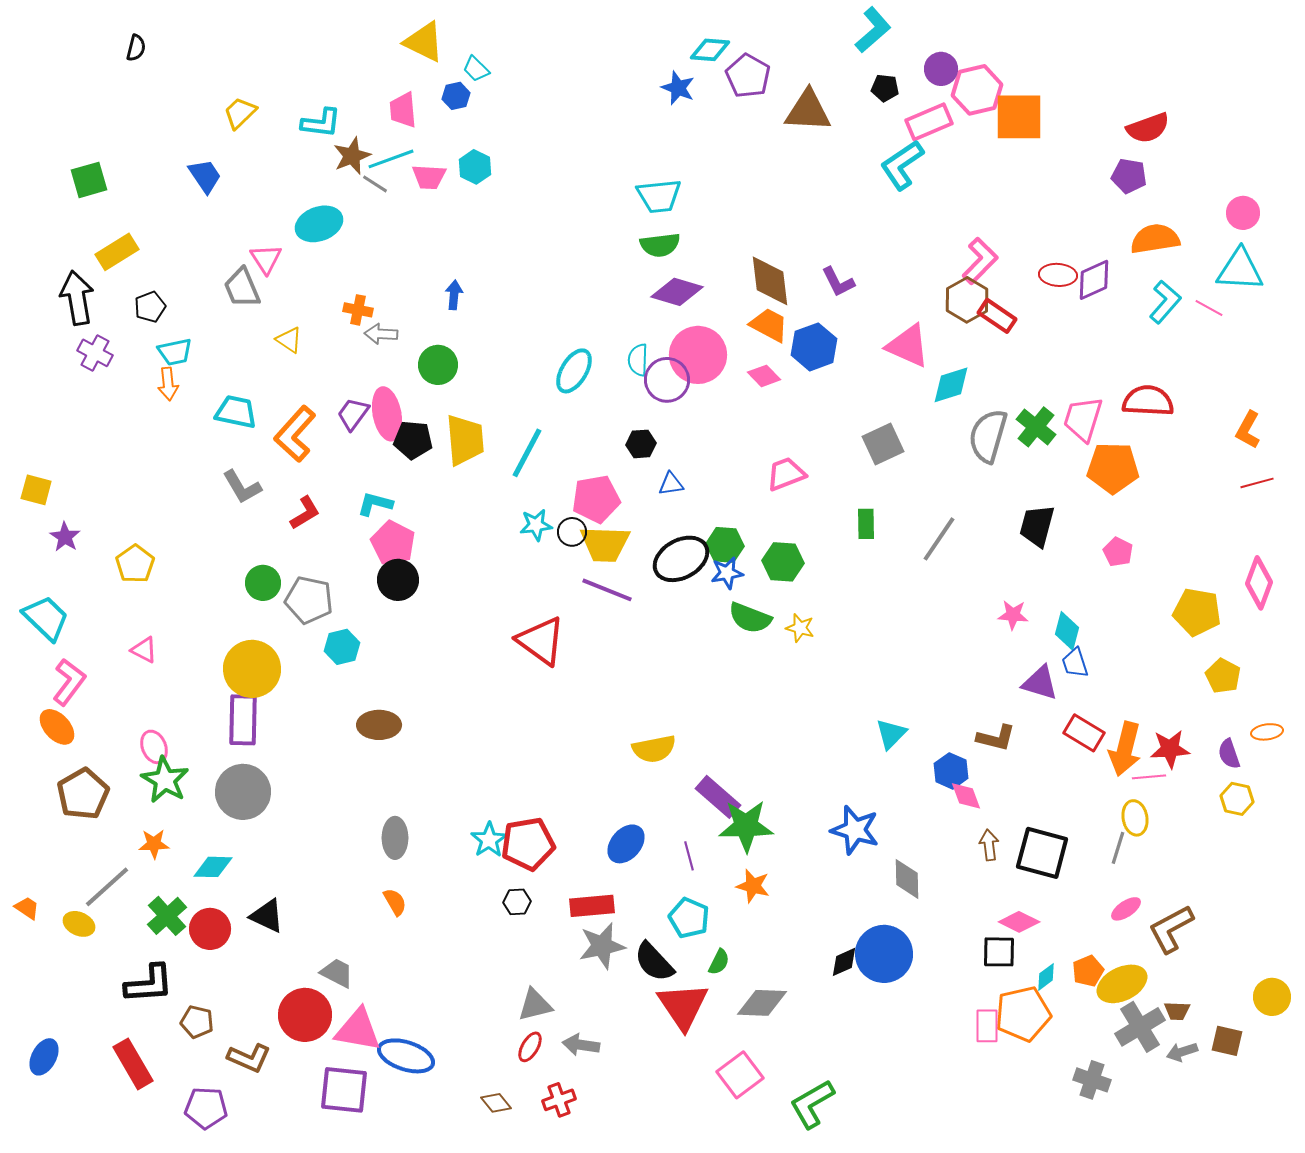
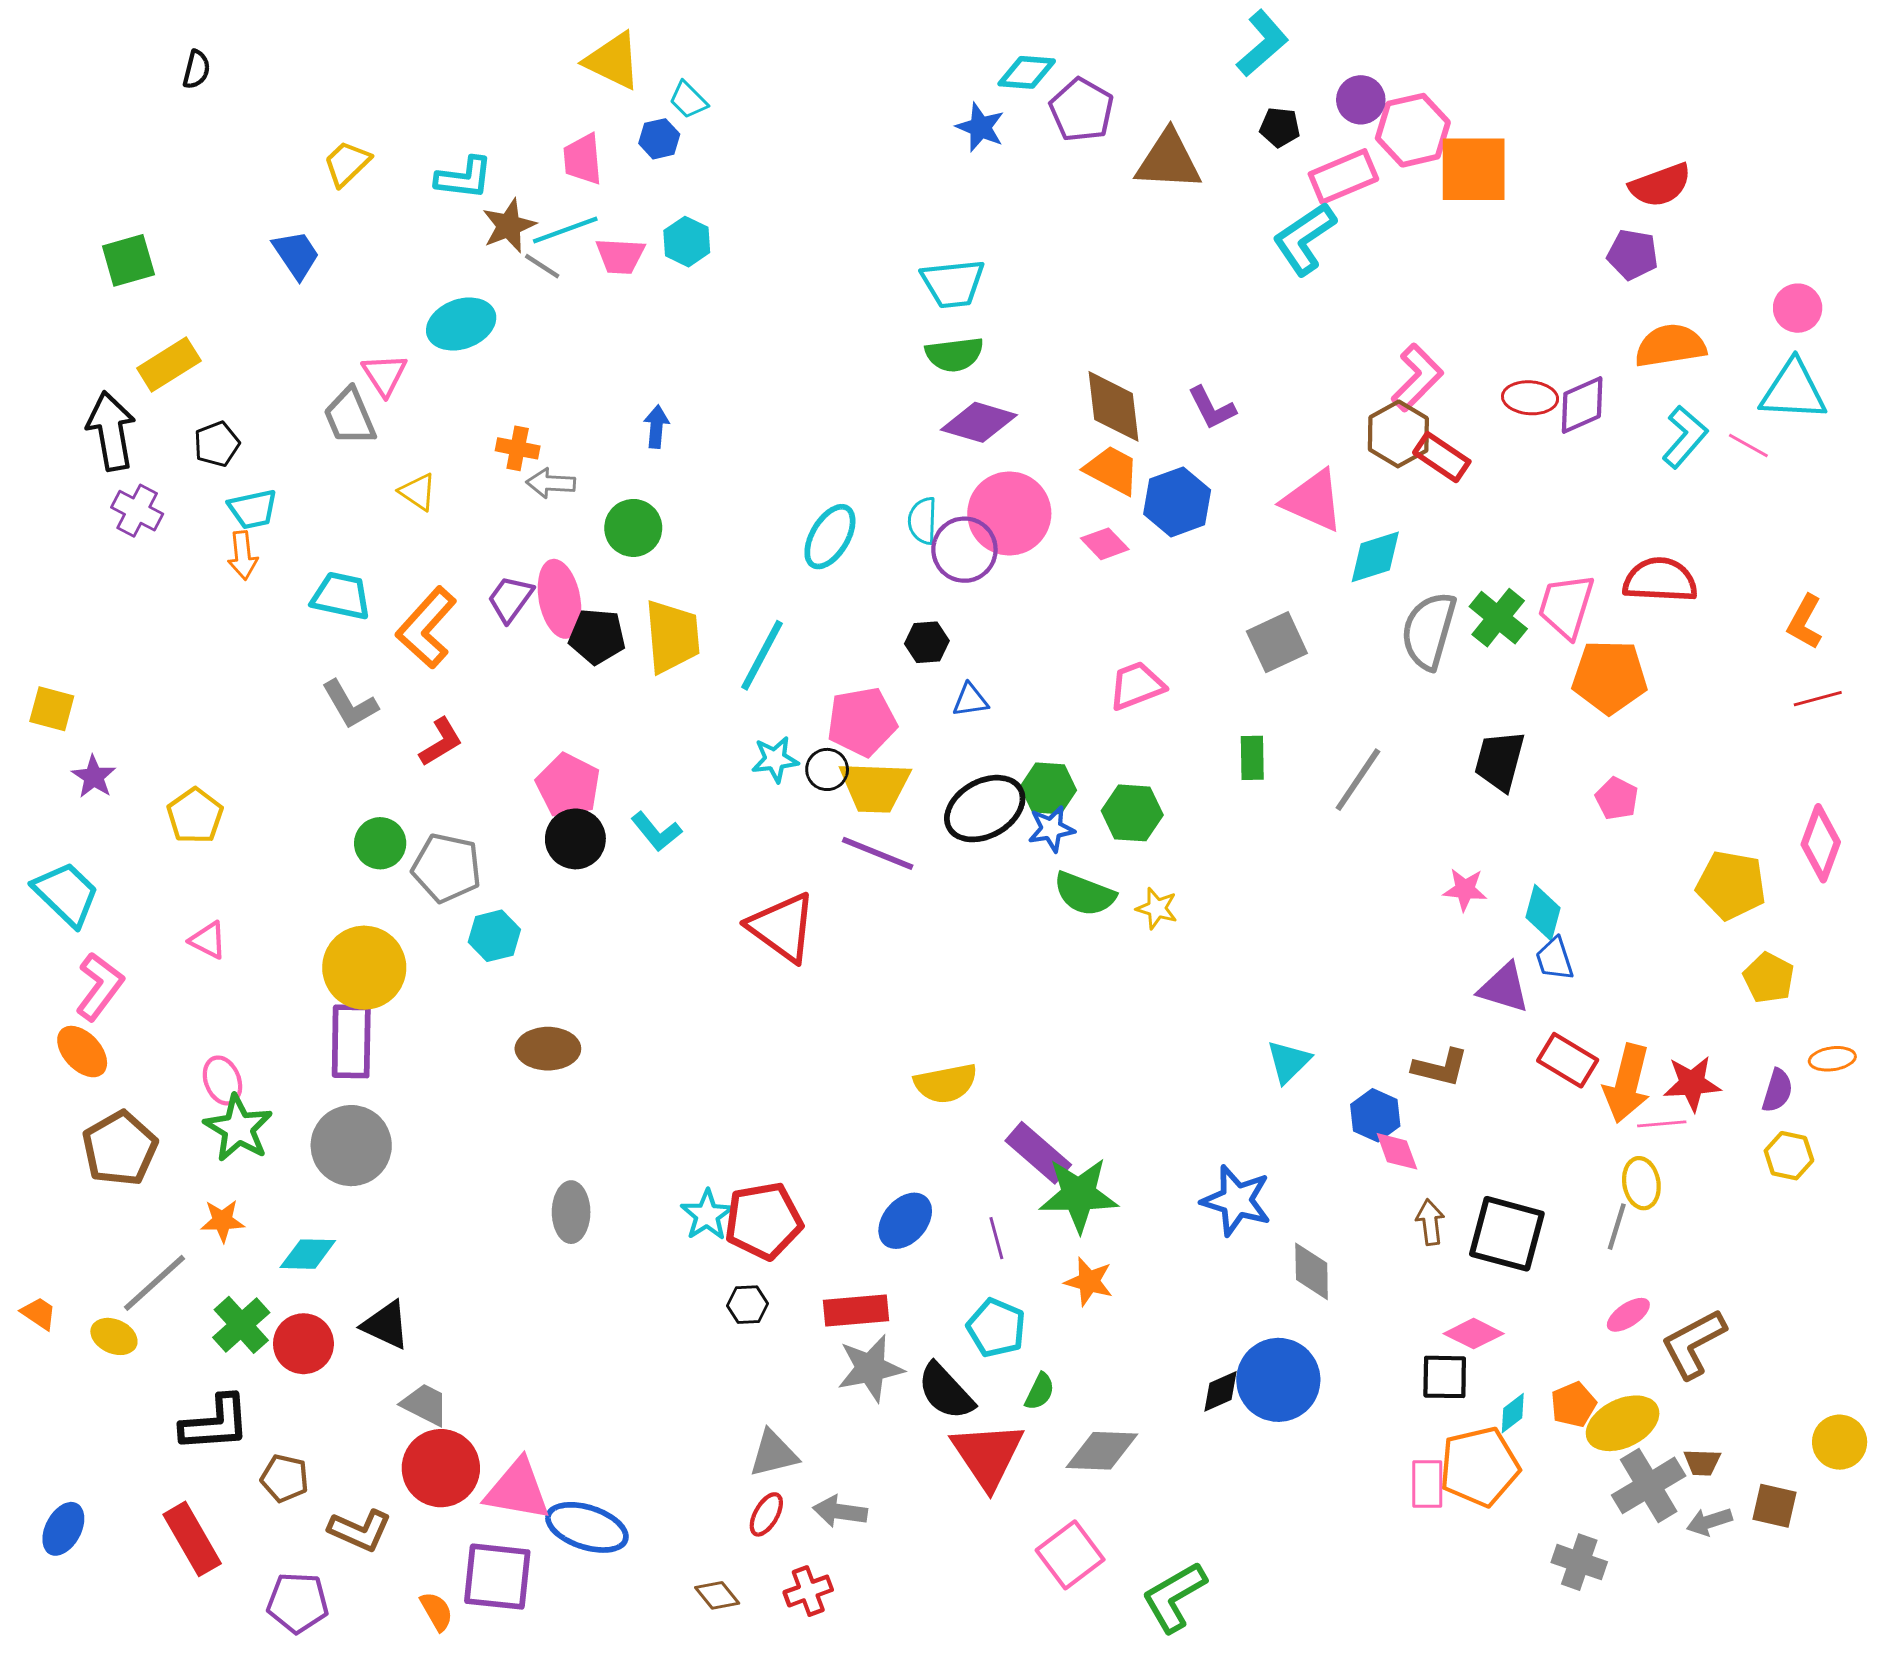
cyan L-shape: (375, 504) -> (656, 832), moved, turned -144
purple semicircle: (1229, 754) -> (1777, 1091), turned -144
orange semicircle: (395, 902) -> (437, 1611), moved
gray trapezoid: (337, 973) -> (425, 1404), moved

